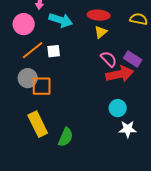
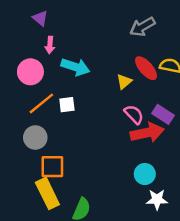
red ellipse: (99, 15) -> (146, 68), moved, turned 45
orange square: (42, 86) -> (52, 167), moved

